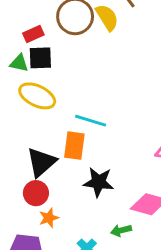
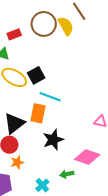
black square: (40, 58) -> (36, 75), moved, turned -30
black star: (99, 182) -> (53, 140), turned -30

